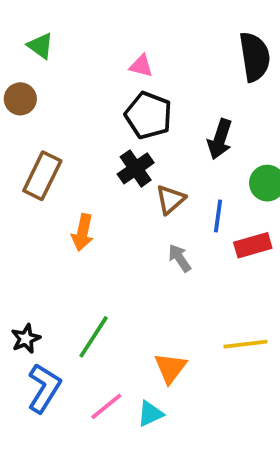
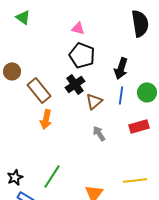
brown circle: (20, 99) -> (12, 71), moved
brown rectangle: (42, 176) -> (39, 90), moved, turned -65
blue line: (218, 216) -> (121, 95), moved

